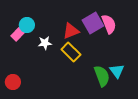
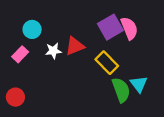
red triangle: (71, 31) -> (75, 46), moved
pink rectangle: (18, 34) -> (20, 54), moved
yellow rectangle: (71, 52) -> (107, 63), moved

